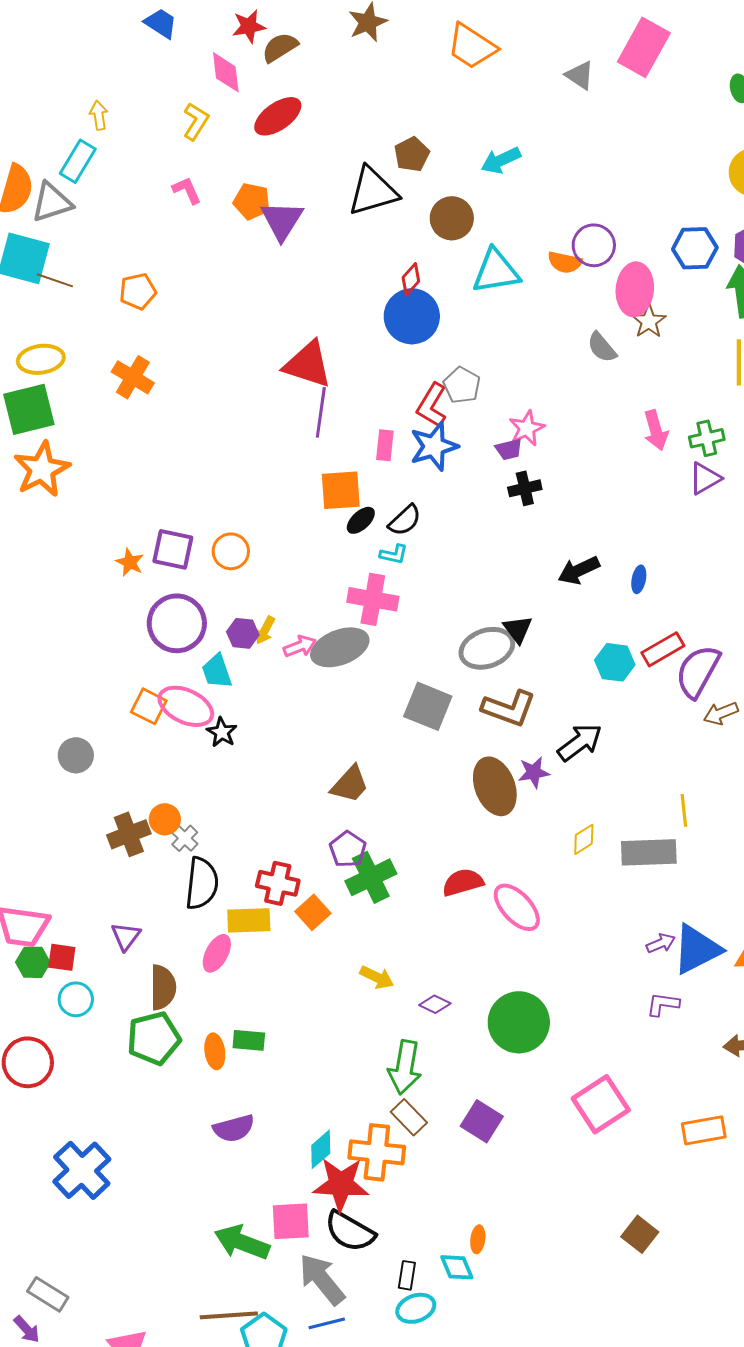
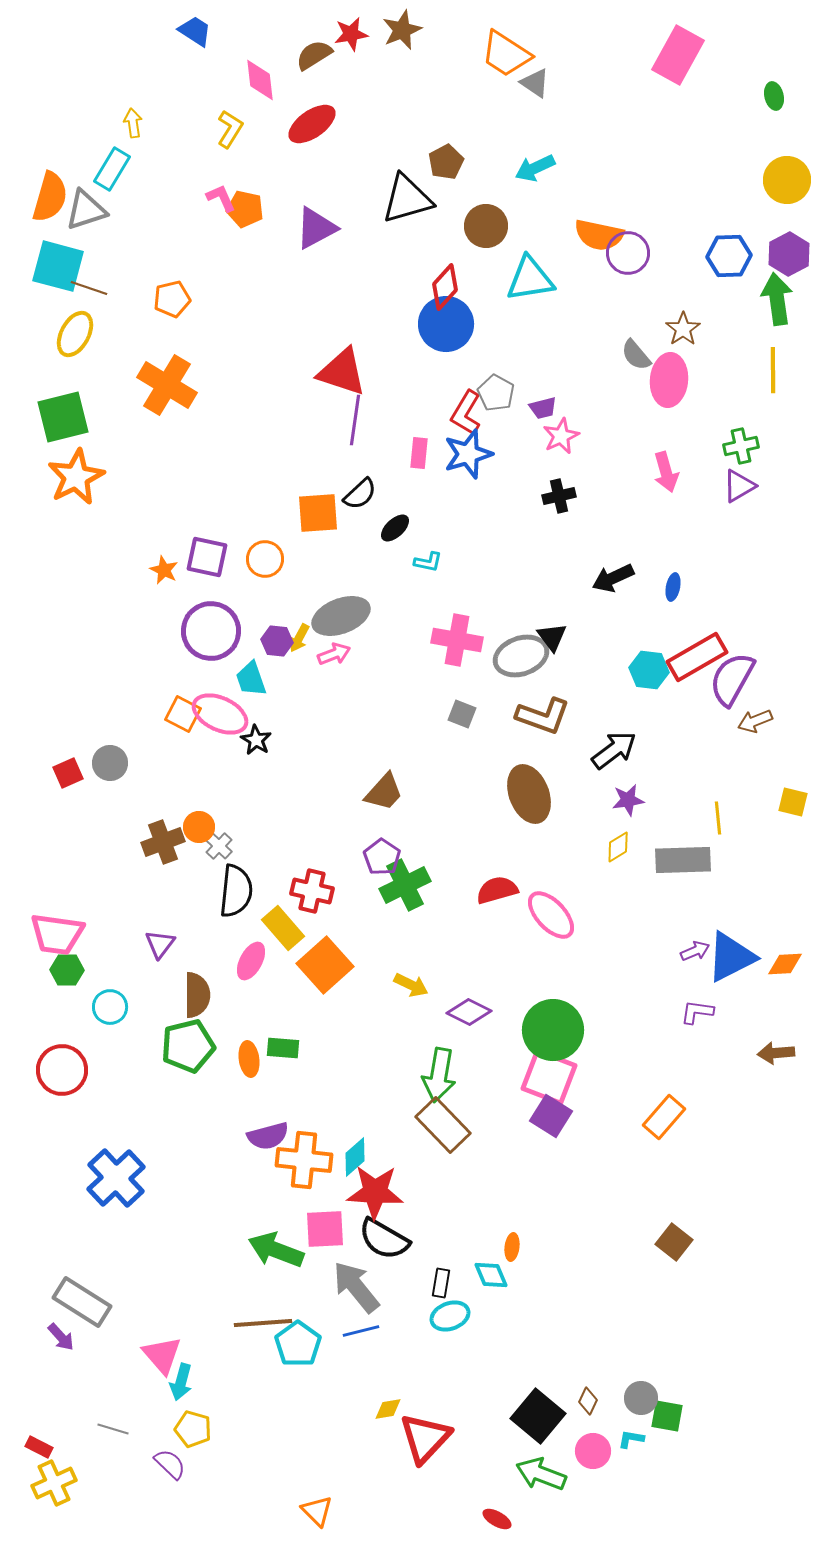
red star: (249, 26) -> (351, 34), moved
gray triangle: (580, 75) -> (535, 83), moved
orange pentagon: (252, 201) -> (245, 209), moved
purple triangle: (282, 220) -> (316, 228), turned 30
orange semicircle: (565, 262) -> (599, 235), moved, size x1.4
red diamond: (411, 279) -> (445, 287), size x1.4
pink ellipse: (635, 289) -> (669, 380), moved
yellow ellipse: (41, 359) -> (75, 334), moved, turned -54
orange cross: (133, 377) -> (167, 385), size x1.4
pink arrow: (656, 430) -> (666, 472), moved
purple trapezoid: (509, 449) -> (543, 408), moved
orange square: (341, 490) -> (318, 513), moved
black semicircle: (405, 520) -> (360, 494), moved
pink cross: (373, 599) -> (457, 640), moved
gray ellipse: (340, 647) -> (341, 616), moved
red rectangle: (663, 649) -> (697, 657), size x1.4
gray square: (428, 706) -> (462, 714), size x0.6
purple star: (534, 772) -> (628, 800), moved
orange square: (313, 912) -> (325, 965), moved, size x1.6
yellow rectangle: (249, 920) -> (283, 928), turned 51
red square: (62, 957) -> (68, 773), moved, turned -32
purple diamond: (435, 1004) -> (469, 1012), size x1.4
pink square: (601, 1104) -> (549, 1077), moved, turned -36
brown rectangle: (409, 1117) -> (443, 1125), size x1.5
purple square: (482, 1121) -> (551, 1116), moved
orange rectangle: (704, 1130) -> (664, 1117), moved, turned -39
orange cross: (377, 1152) -> (304, 1160), moved
gray rectangle: (48, 1294) -> (82, 1302), size x1.4

